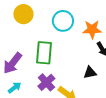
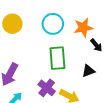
green rectangle: (44, 53) -> (57, 58), moved

